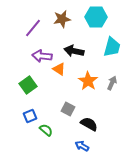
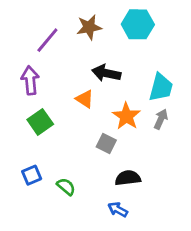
cyan trapezoid: (112, 47) -> (161, 87), moved
purple arrow: (42, 56) -> (30, 80), moved, turned 78
gray square: (68, 109) -> (106, 144), moved
blue square: (30, 116) -> (32, 175), moved
black semicircle: (89, 124) -> (128, 178), turned -36

